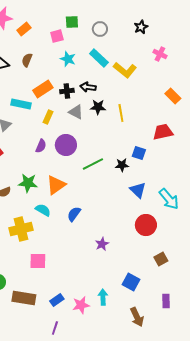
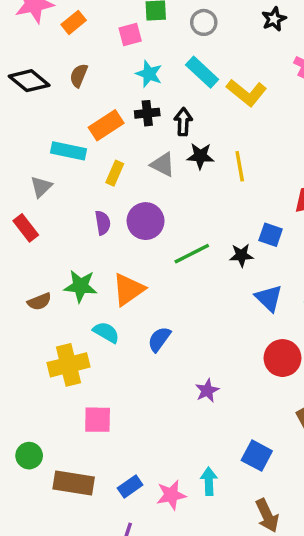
black arrow: (88, 87) -> (183, 122), turned 84
black cross: (67, 91) -> (147, 113), moved
purple semicircle: (41, 146) -> (103, 223), turned -32

